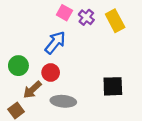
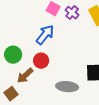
gray ellipse: (63, 101) -> (67, 87), moved

